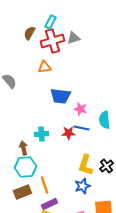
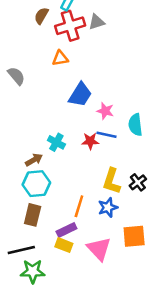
blue trapezoid: (60, 96) -> (80, 95), turned -65
cyan cross: (42, 134) -> (56, 142), turned 32
brown arrow: (24, 148) -> (34, 160), turned 72
orange line: (44, 185) -> (79, 206), moved, turned 36
brown rectangle: (22, 192) -> (33, 215), turned -54

